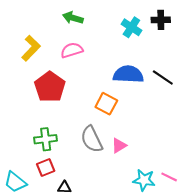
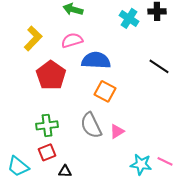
blue semicircle: (128, 74) -> (96, 60), moved

